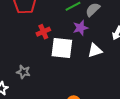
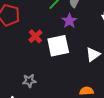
white triangle: (95, 51) -> (93, 54), moved

